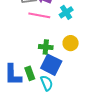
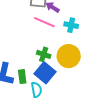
cyan cross: (66, 12) -> (71, 25), turned 32
yellow circle: (71, 43) -> (69, 56), size x1.5

